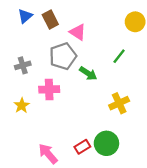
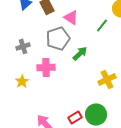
green line: (119, 56) -> (102, 25), moved
green arrow: (88, 73) -> (80, 53), turned -77

